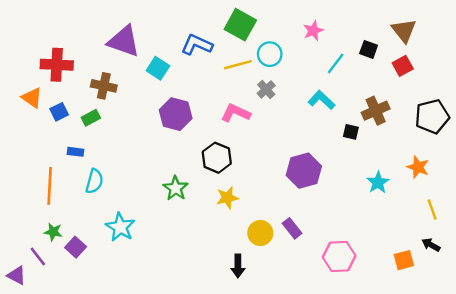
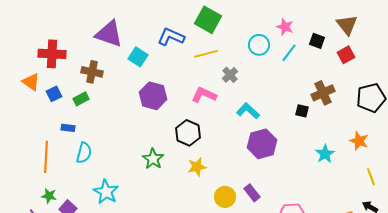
pink star: (313, 31) -> (285, 27), moved, turned -30
cyan circle: (270, 54) -> (259, 45), moved
cyan L-shape: (321, 100) -> (248, 111), moved

